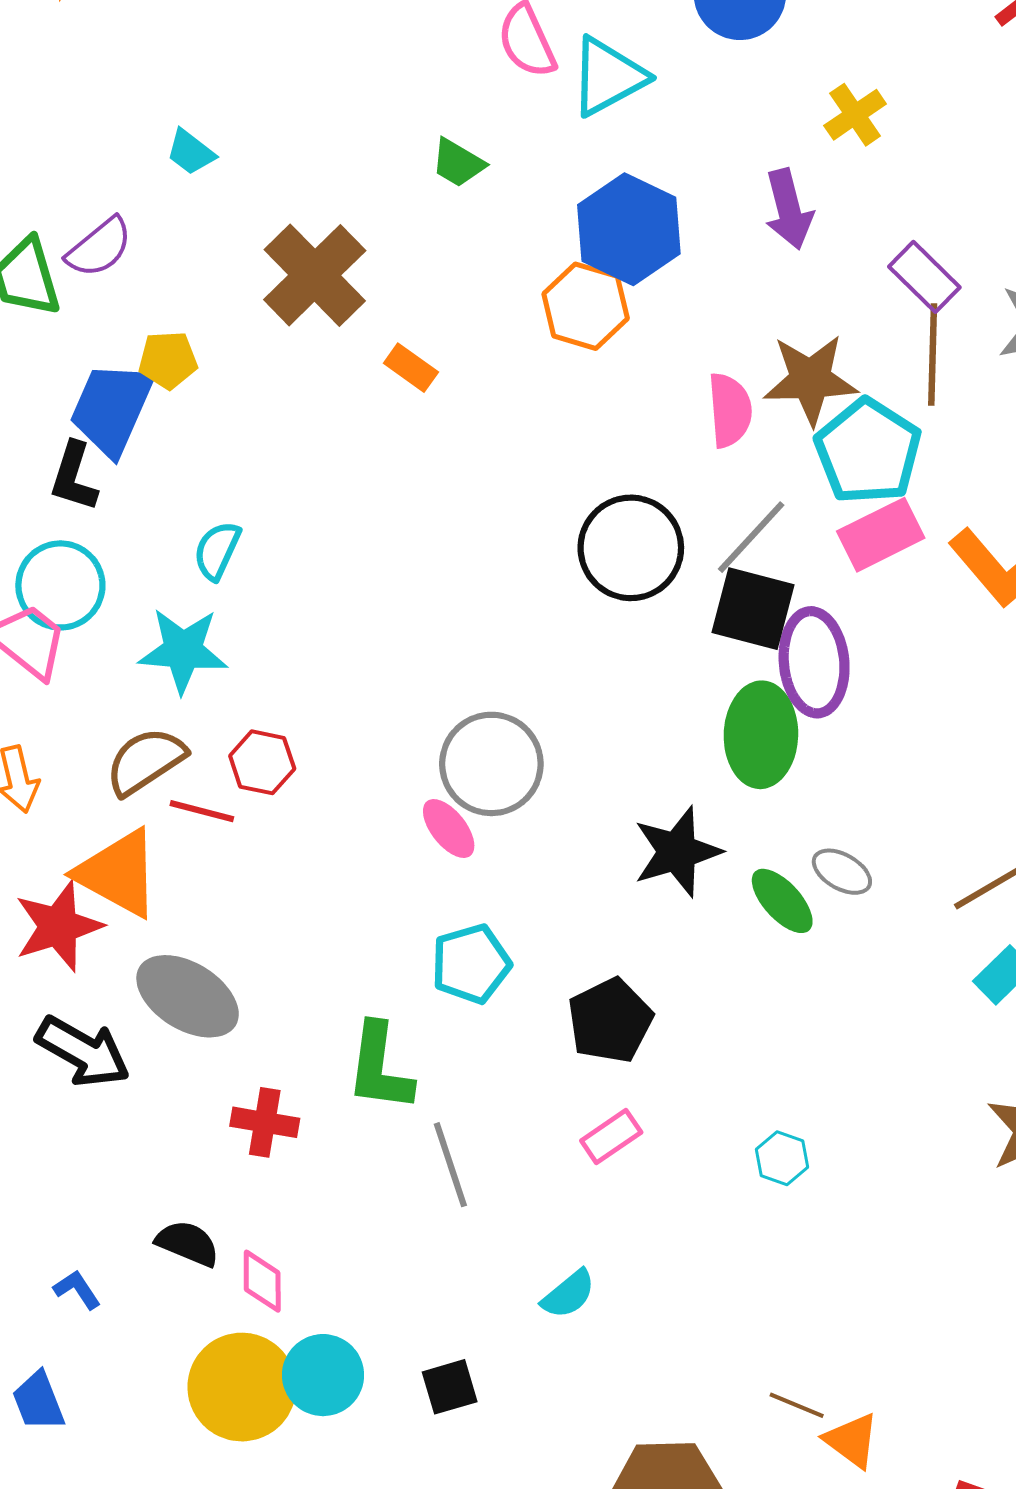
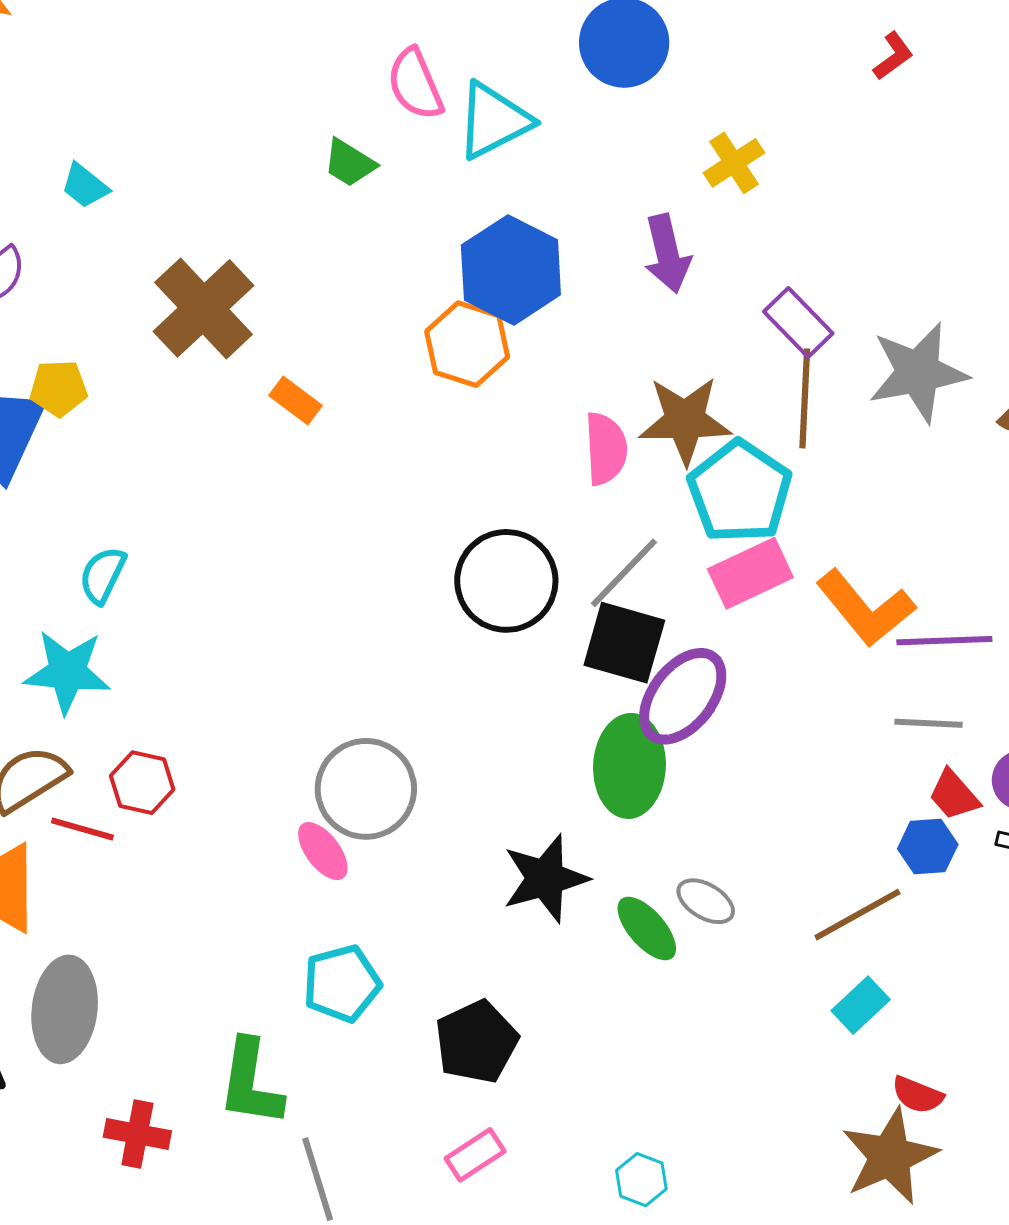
green trapezoid: (458, 163) -> (349, 163), moved
purple ellipse: (814, 662) -> (683, 696), turned 42
gray ellipse: (188, 996) -> (65, 1009), turned 64

